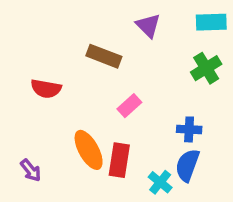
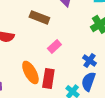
blue cross: (189, 129) -> (89, 60), turned 32

